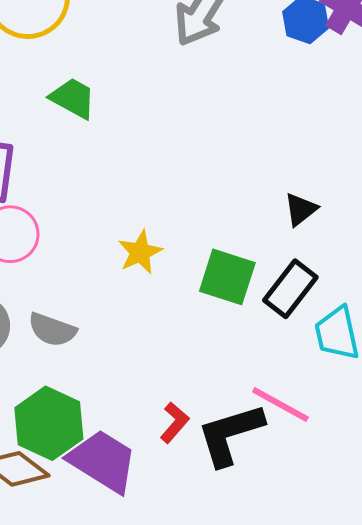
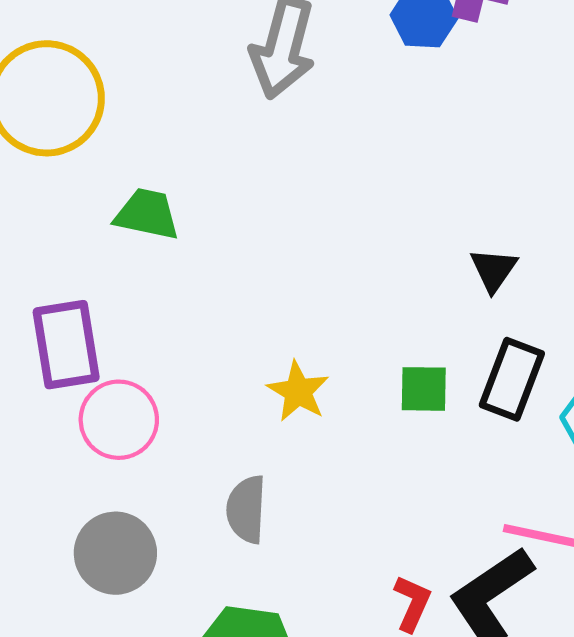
green square: (227, 277) -> (424, 389), size x0.7
gray semicircle: (52, 330) -> (246, 509), moved, turned 90

